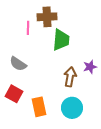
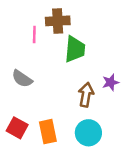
red square: (14, 94) -> (17, 128), moved

